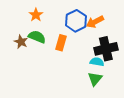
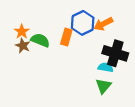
orange star: (36, 15) -> (22, 32), moved
orange rectangle: (61, 43) -> (66, 37), moved
black cross: (106, 49) -> (115, 53), turned 30

